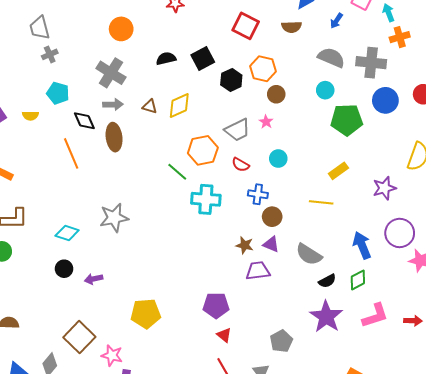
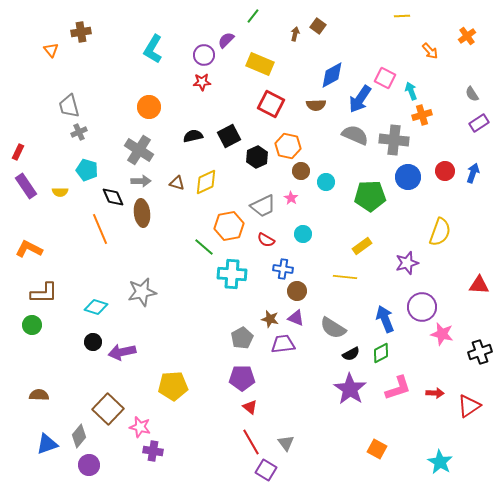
blue arrow: (336, 21) -> (360, 99), size x1.8
cyan circle: (325, 90) -> (326, 182), moved
purple arrow: (94, 279) -> (122, 352), size x1.5
gray pentagon: (281, 341) -> (242, 338), moved

